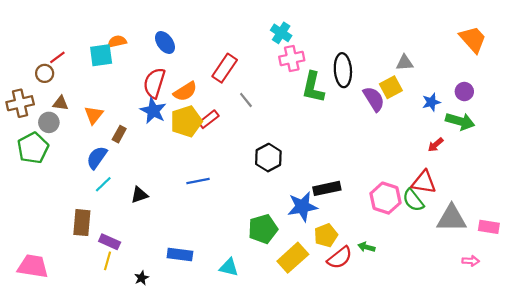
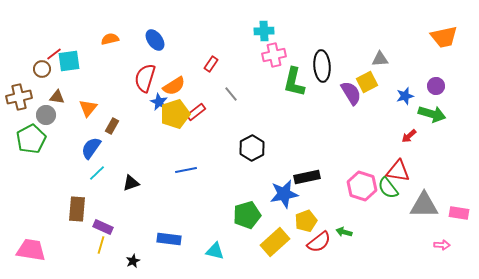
cyan cross: (281, 33) -> (264, 31), turned -36
orange trapezoid: (473, 39) -> (444, 37), turned 120
cyan square: (101, 55) -> (69, 61), moved
red rectangle: (225, 68) -> (211, 64), size x0.6
blue star: (153, 111) -> (159, 102), moved, size x0.7

